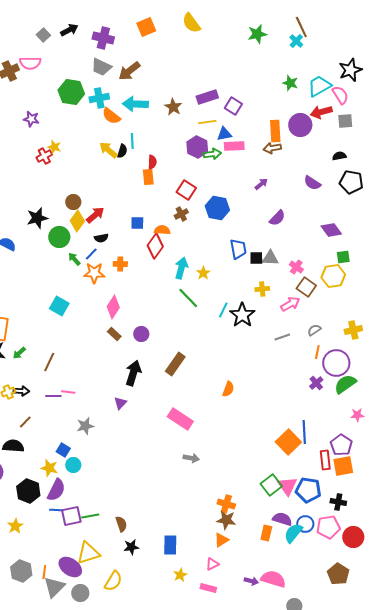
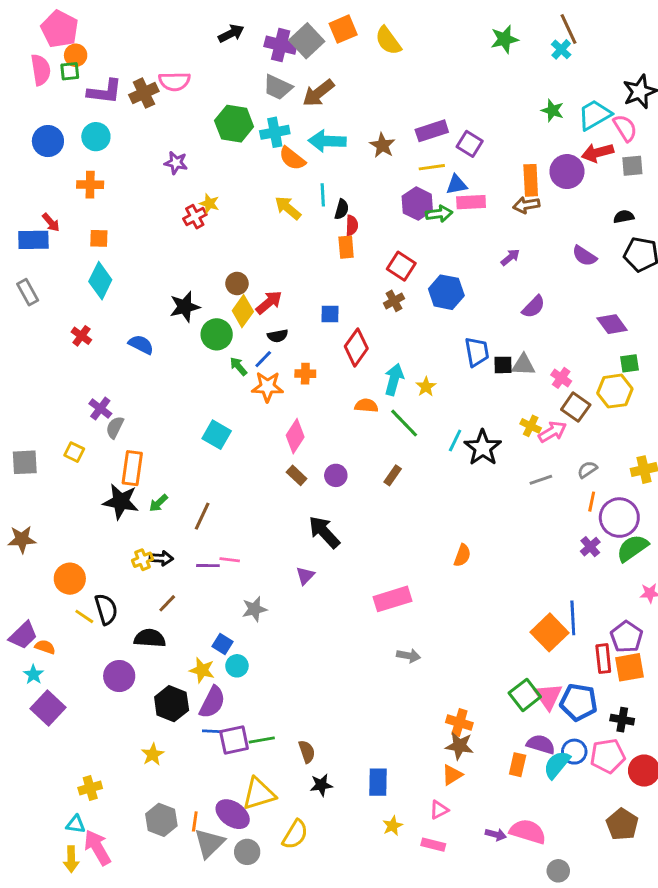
yellow semicircle: (191, 23) -> (388, 41), moved
gray square: (43, 35) -> (307, 41), moved, size x1.6
black semicircle: (122, 151) -> (342, 209), moved
orange semicircle: (162, 230) -> (366, 406), moved
yellow cross: (262, 289) -> (531, 426), moved, turned 32
brown rectangle: (175, 364) -> (393, 475), moved, size x0.6
black arrow: (133, 373) -> (324, 532), turned -60
pink rectangle: (180, 419) -> (393, 599), turned -50

